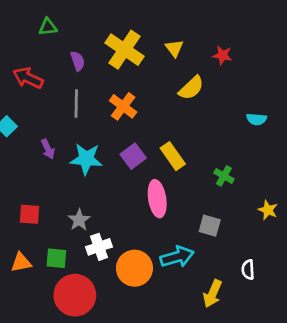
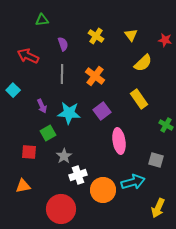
yellow cross: (125, 50) -> (96, 36), size x0.6
yellow rectangle: (173, 156) -> (139, 99), moved
green square: (56, 258) -> (48, 133), moved, turned -35

